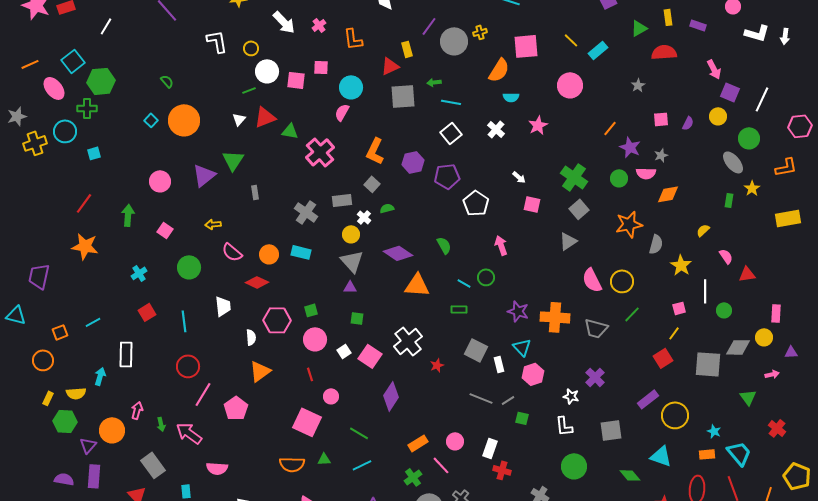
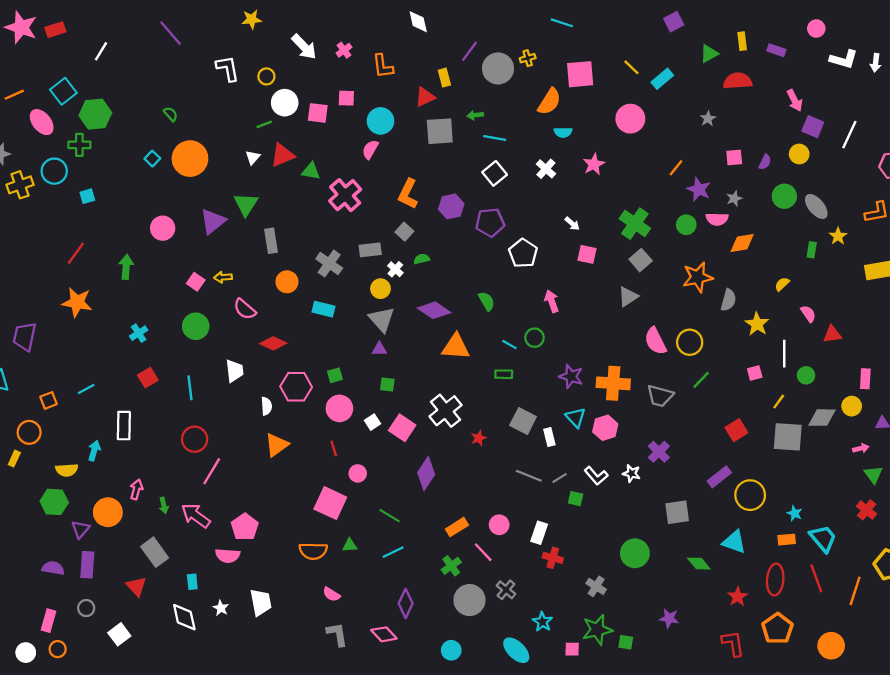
green circle: (749, 138) -> (784, 196), moved
gray rectangle: (255, 192) -> (271, 241), size x1.5
pink square: (165, 230) -> (196, 282), moved
orange circle: (269, 254) -> (287, 282), moved
yellow line: (674, 333) -> (779, 402), moved
pink hexagon: (533, 374) -> (605, 428), moved
green triangle: (748, 397) -> (873, 475), moved
yellow rectangle: (48, 398) -> (14, 459), moved
pink pentagon: (236, 408) -> (245, 527), moved
white L-shape: (564, 426) -> (596, 476), moved, turned -35

